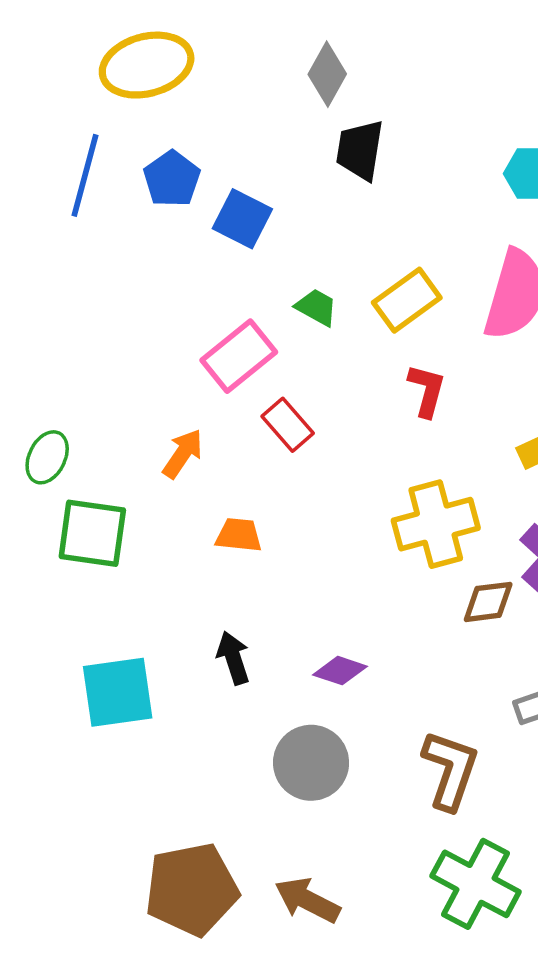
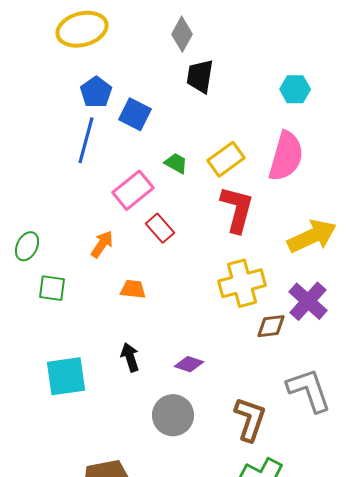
blue line: (85, 175) -> (86, 140), moved
red L-shape: (427, 390) -> (237, 209), size x1.6
green square: (92, 533) -> (52, 288), size x0.7

